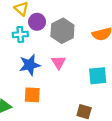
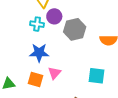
pink triangle: (59, 62) -> (54, 73), moved

